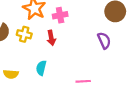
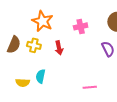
pink cross: (60, 15) -> (81, 26), moved
cyan semicircle: (41, 68) -> (41, 76), moved

